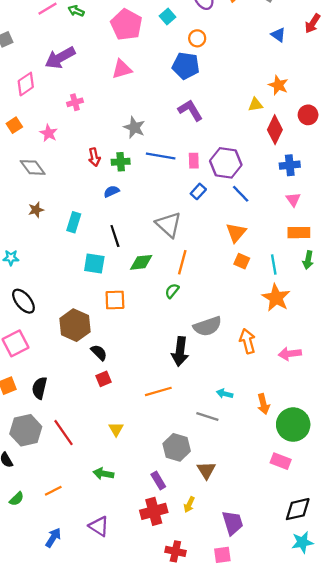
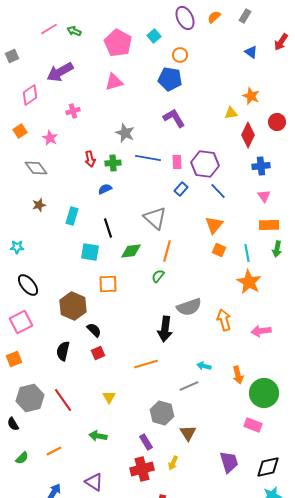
black semicircle: (39, 388) -> (63, 351), moved
gray line: (207, 417) -> (189, 386), turned -42
purple trapezoid: (233, 523) -> (229, 462), moved

